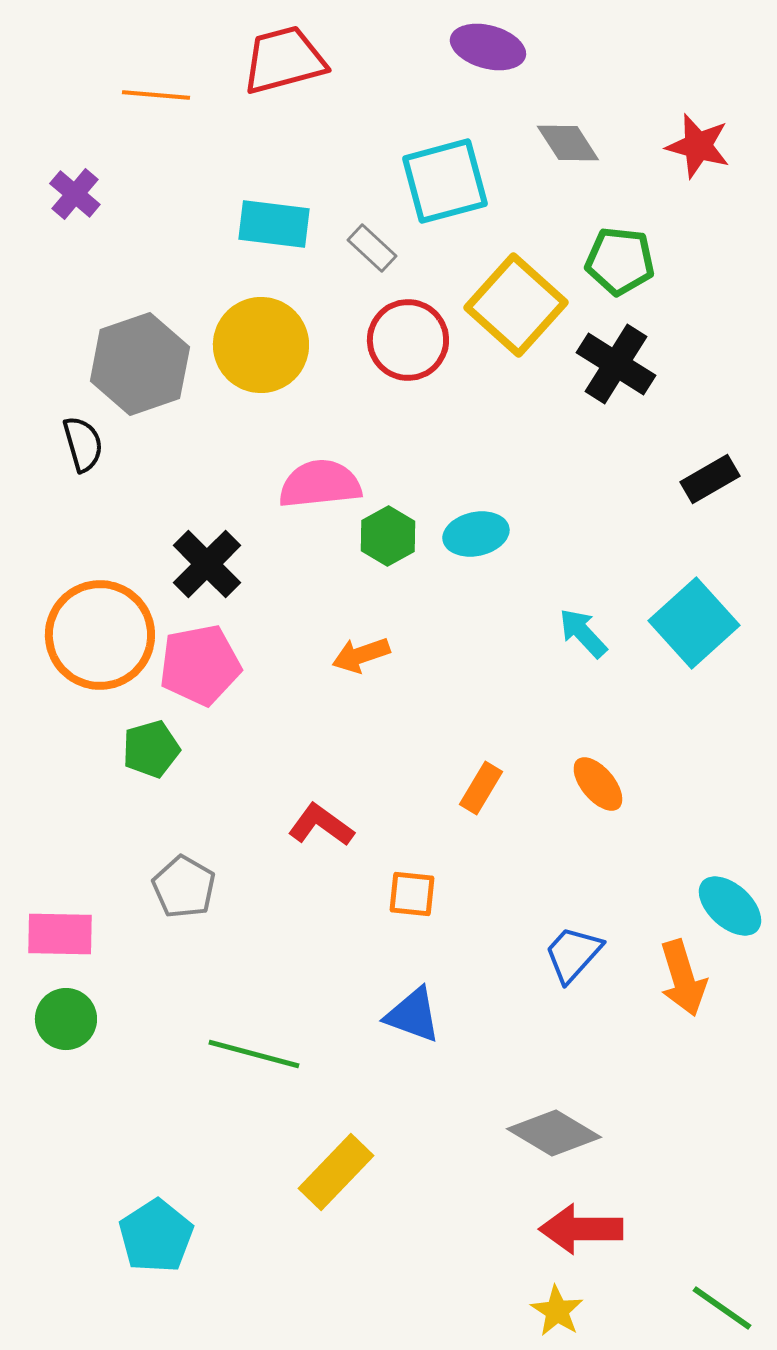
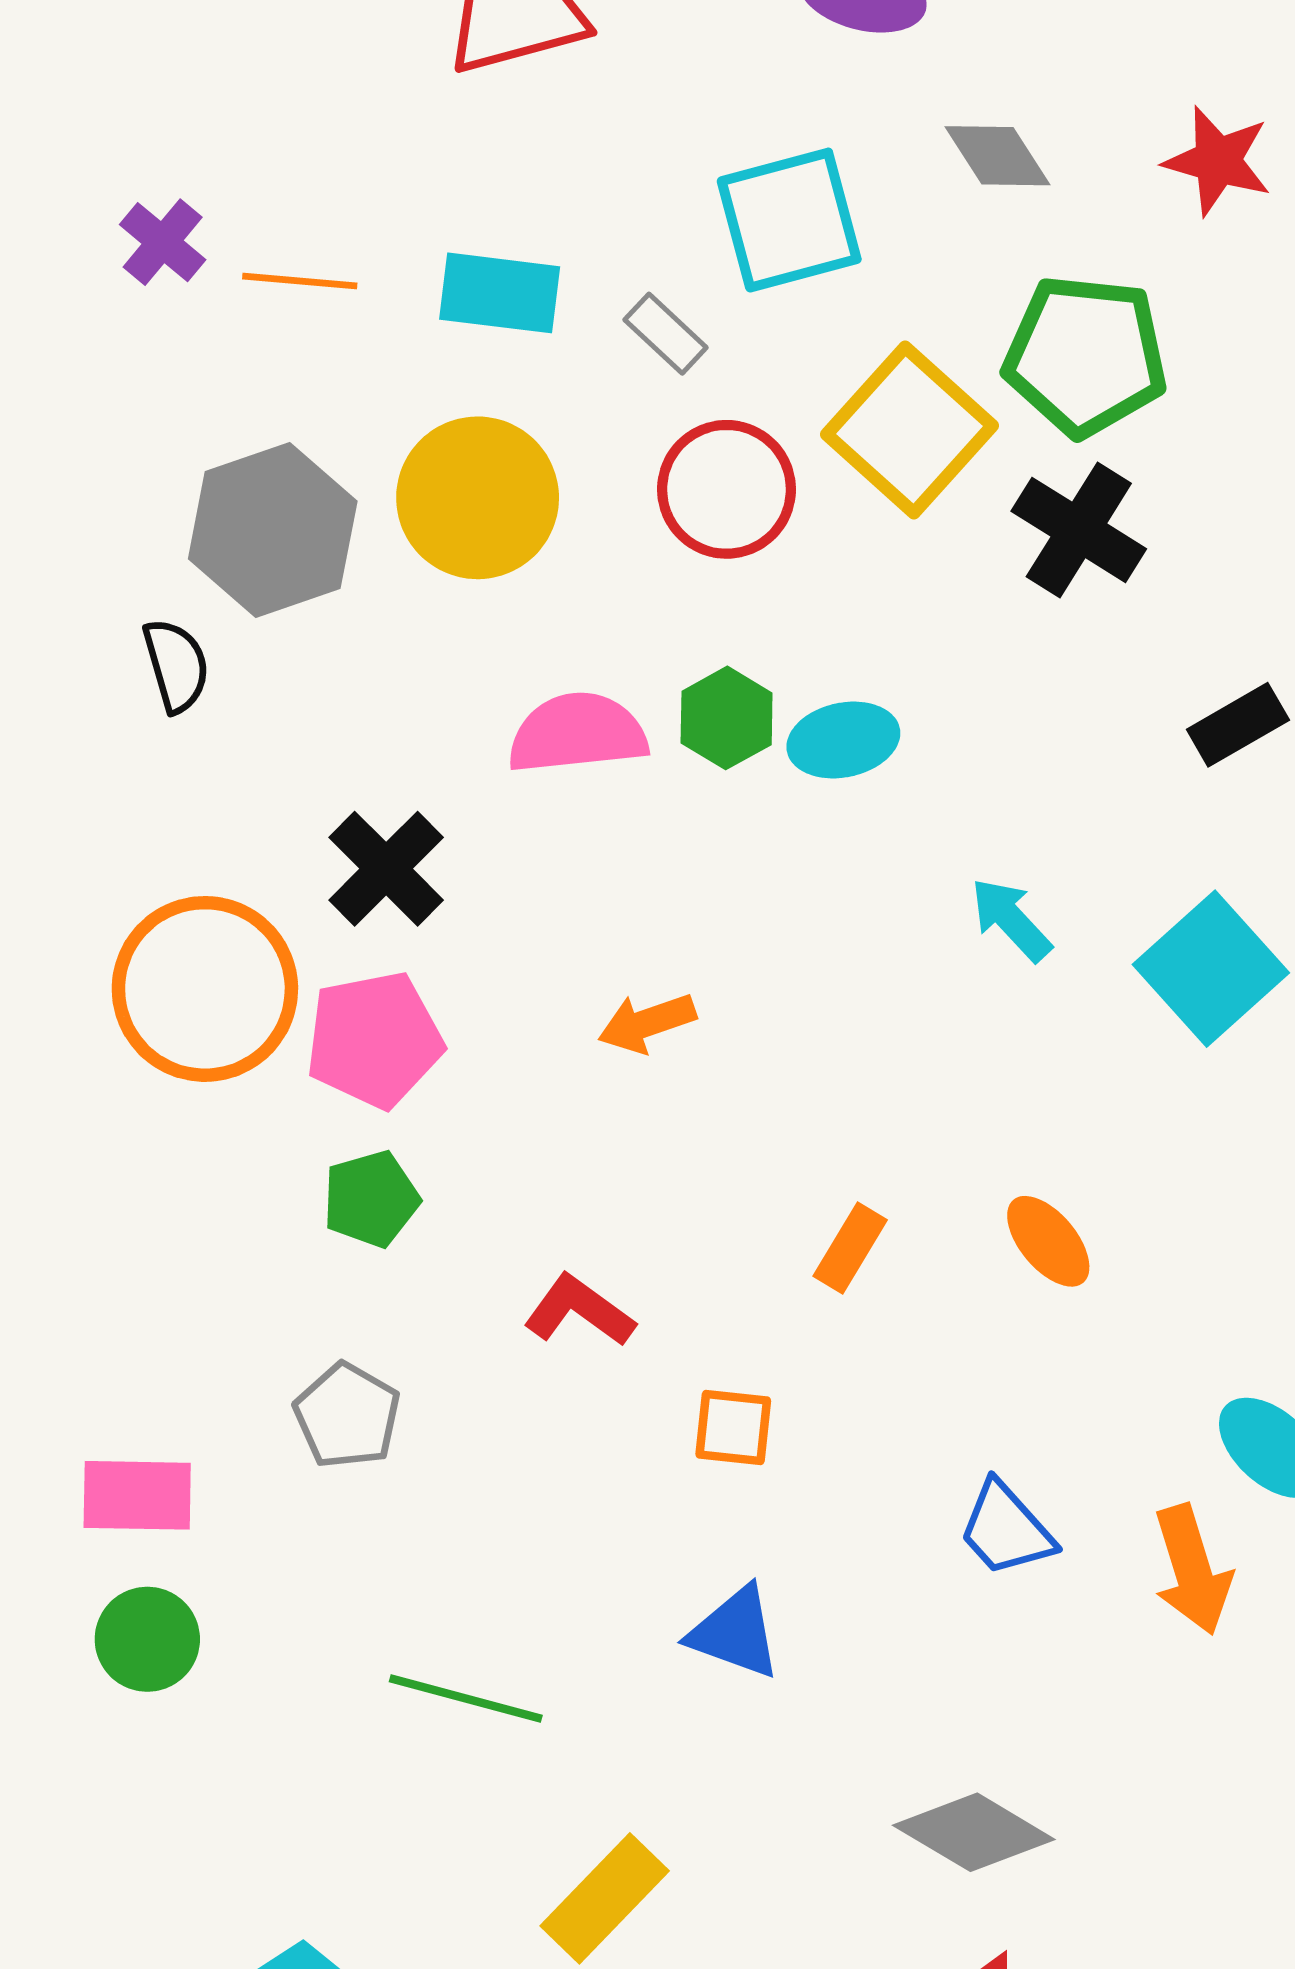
orange line: (156, 95) -> (300, 281), moved
green pentagon: (620, 261) -> (1086, 356), size x1.4
cyan ellipse: (476, 534) -> (843, 740), moved
green hexagon: (388, 536) -> (727, 718), moved
cyan arrow: (583, 633) -> (1011, 920), moved
green pentagon: (151, 749) -> (371, 1199), moved
blue trapezoid: (573, 954) -> (1006, 1529), turned -84

